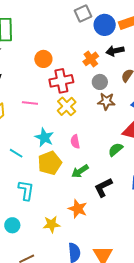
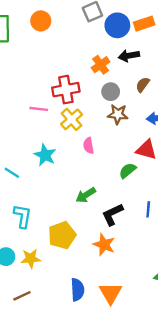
orange circle: (43, 59) -> (41, 21), moved
pink line: (30, 103) -> (39, 109), moved
pink semicircle: (75, 142) -> (88, 146), moved
yellow pentagon: (50, 163) -> (62, 235), moved
orange star: (78, 209) -> (104, 245), moved
yellow star: (51, 224) -> (31, 259), moved

